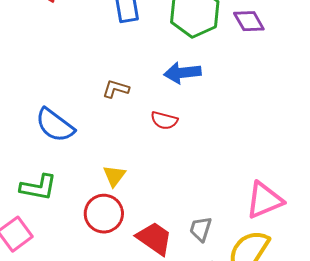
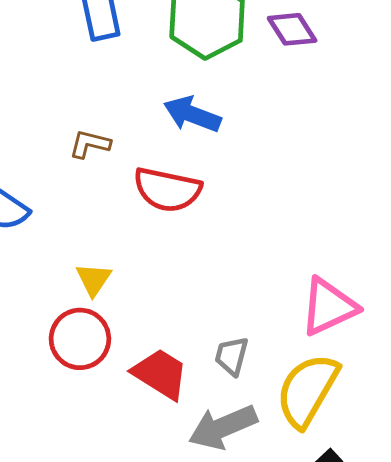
blue arrow: (182, 73) -> (192, 114), turned 30
red semicircle: (164, 120) -> (167, 190), size x1.6

